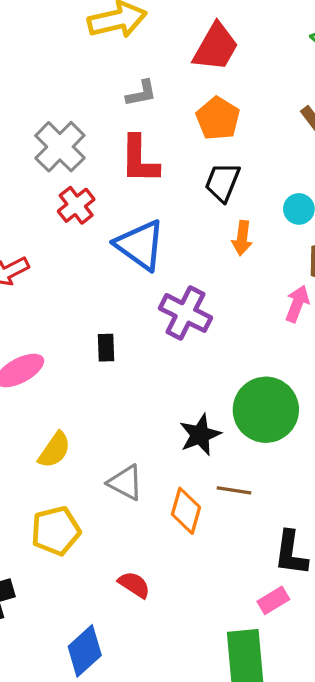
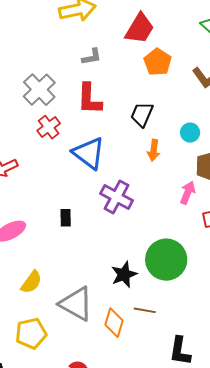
orange pentagon: (218, 118) -> (158, 62), moved
gray triangle: (126, 483) -> (76, 304), size x1.5

